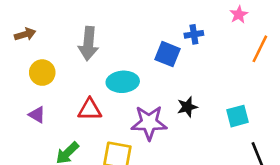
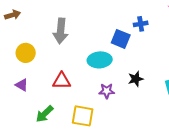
brown arrow: (25, 34) -> (13, 15), moved
cyan ellipse: (123, 82) -> (100, 60), moved
purple star: (149, 123) -> (107, 91), size x0.6

